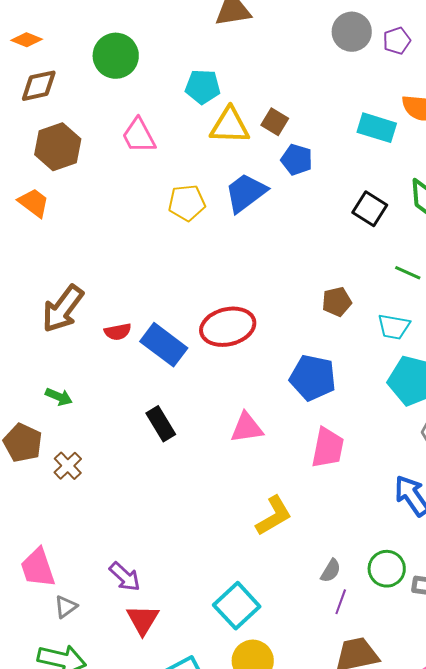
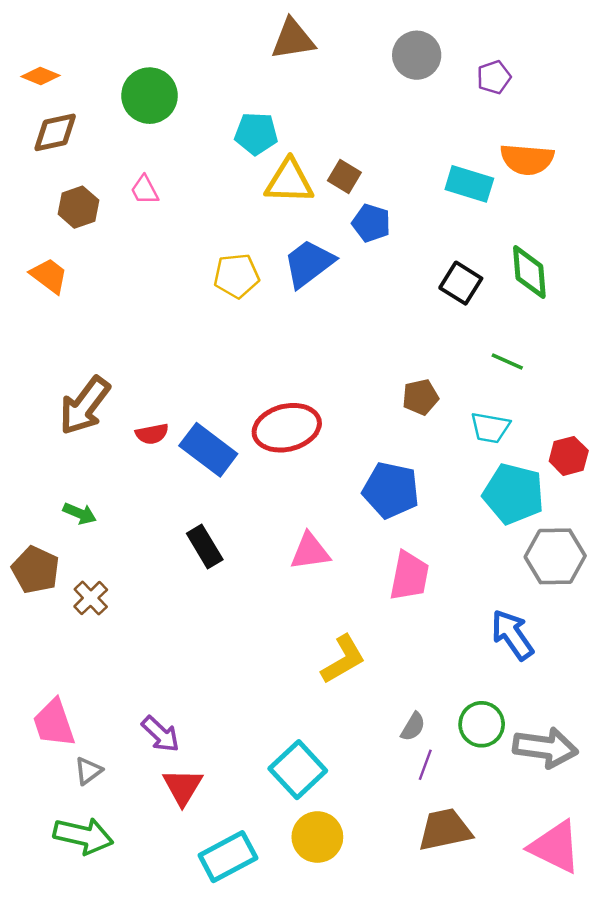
gray circle: (352, 32) -> (417, 55), moved
pink trapezoid: (139, 136) -> (145, 190), moved, size x0.7
brown hexagon: (58, 147) -> (78, 207), size x0.7

